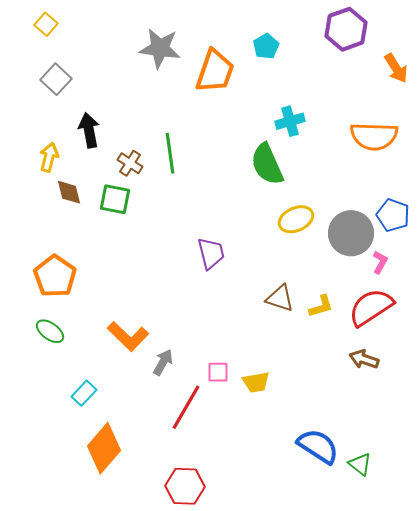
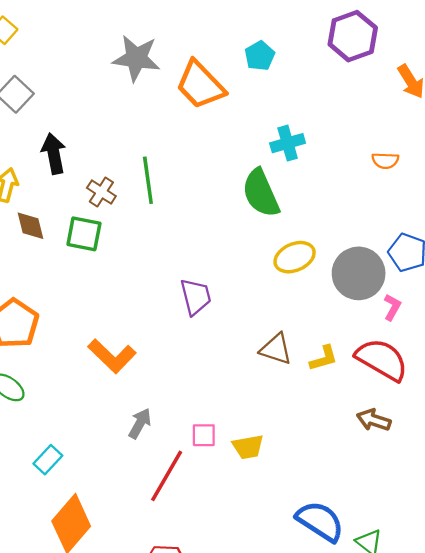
orange trapezoid: (215, 71) -> (200, 85), turned 117
orange semicircle: (374, 136) -> (385, 161), size x0.5
red semicircle: (371, 307) -> (382, 360), turned 63
orange L-shape: (128, 336) -> (112, 356), moved

